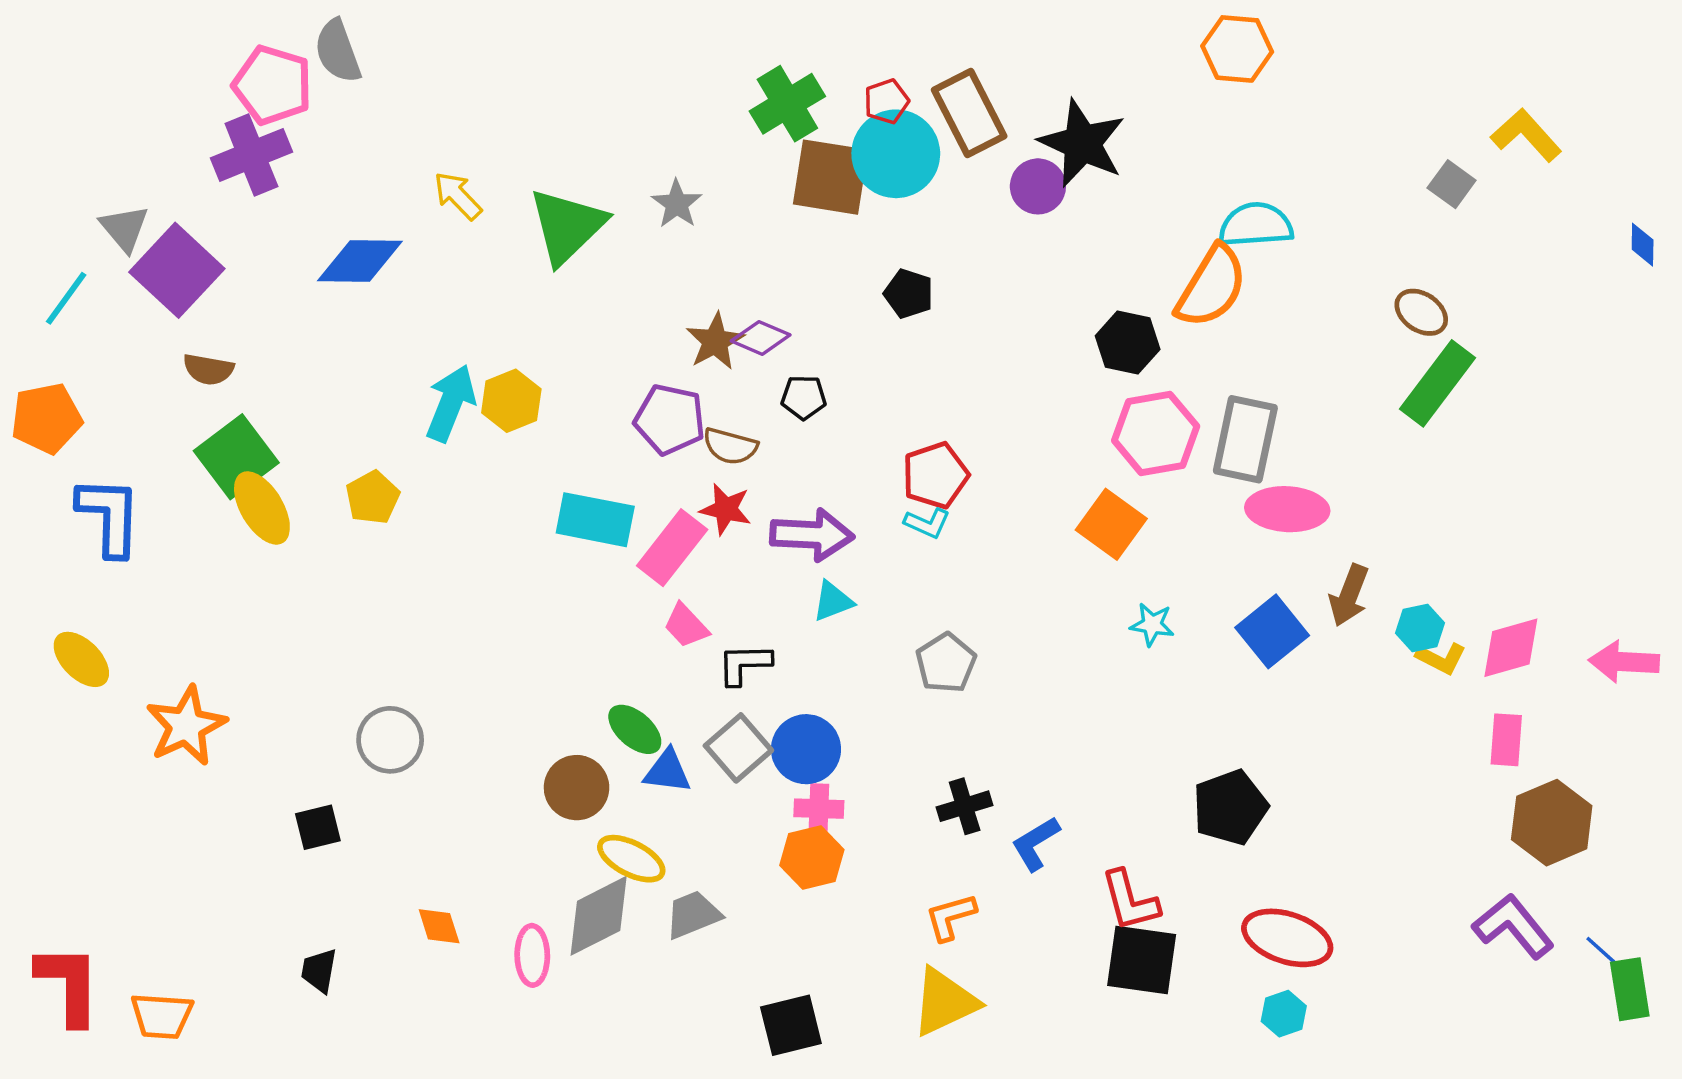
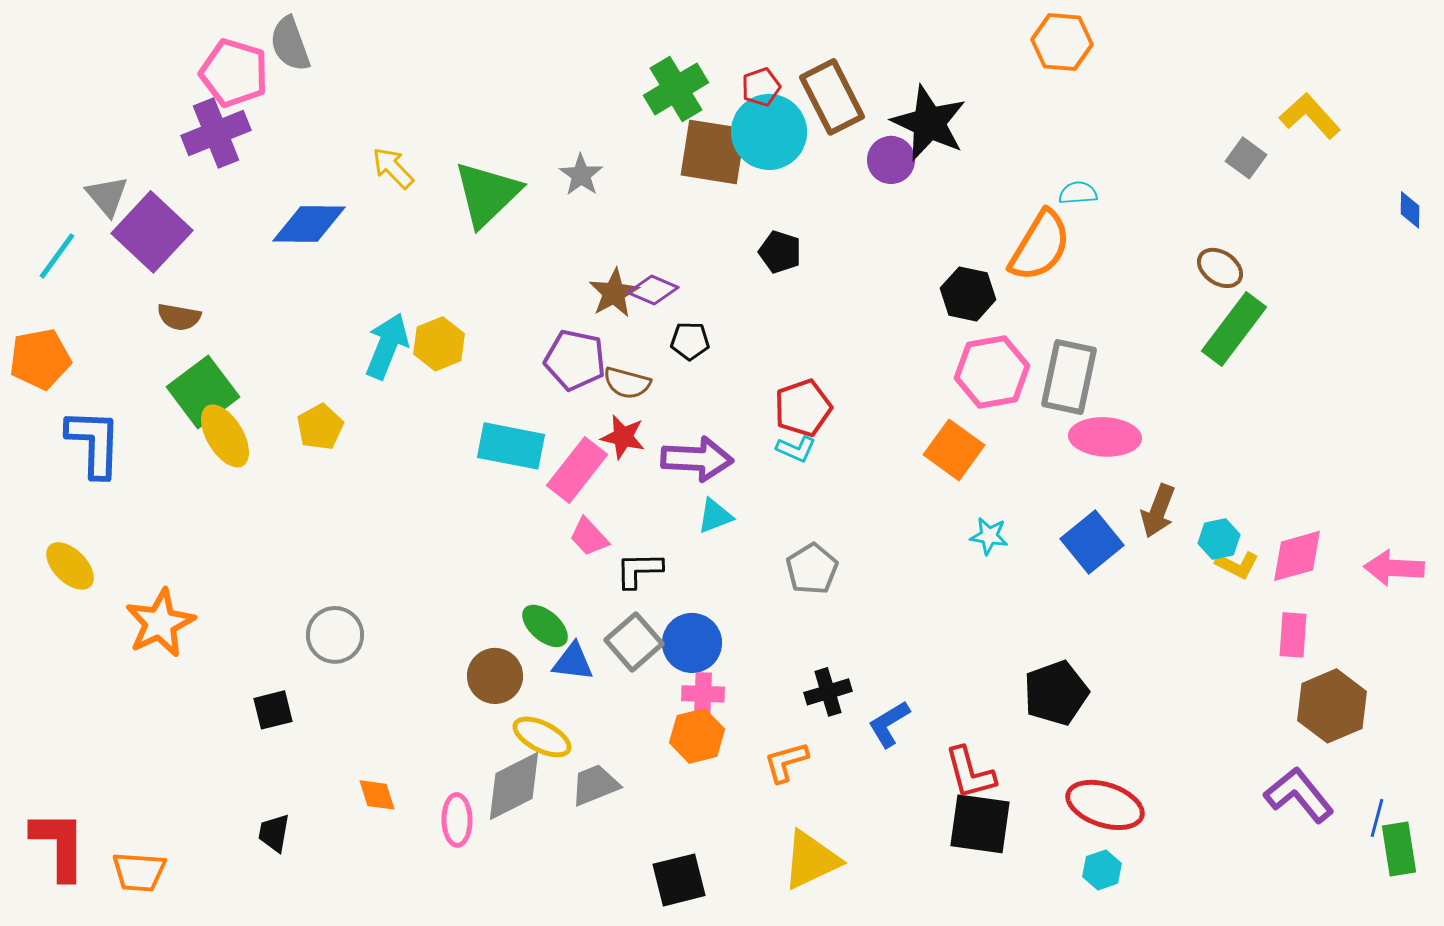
cyan semicircle: (1256, 225) -> (1078, 193), size x0.6
orange L-shape: (951, 917) -> (786, 762), moved
blue line: (1604, 953) -> (1377, 818), turned 63

